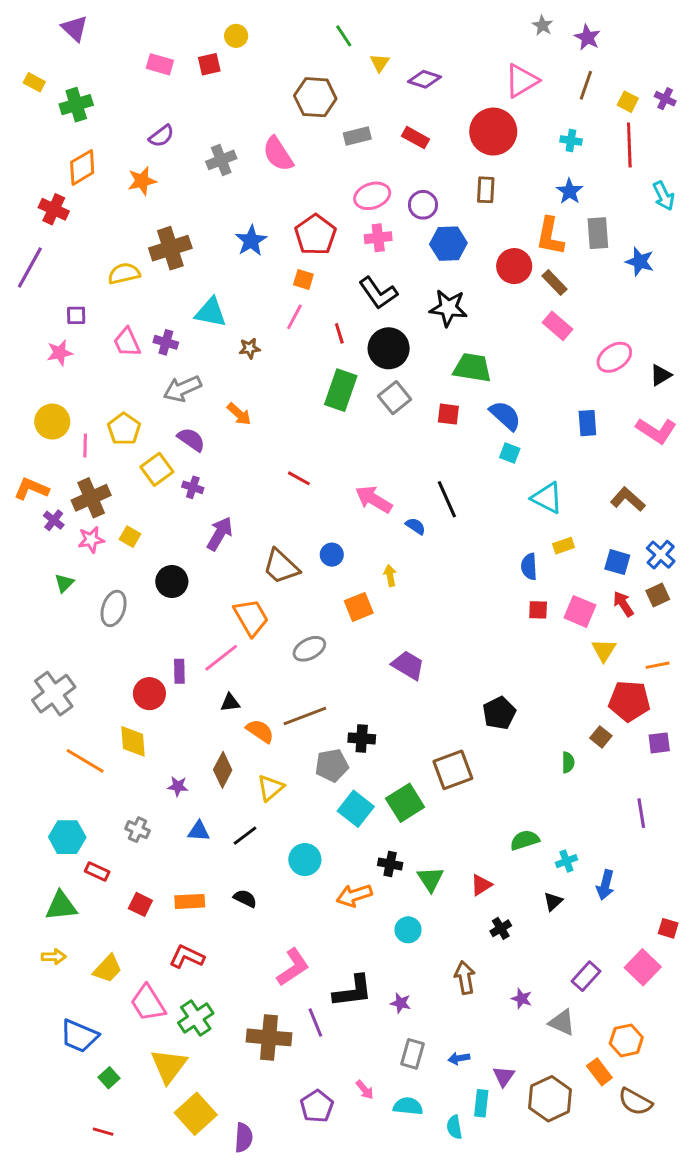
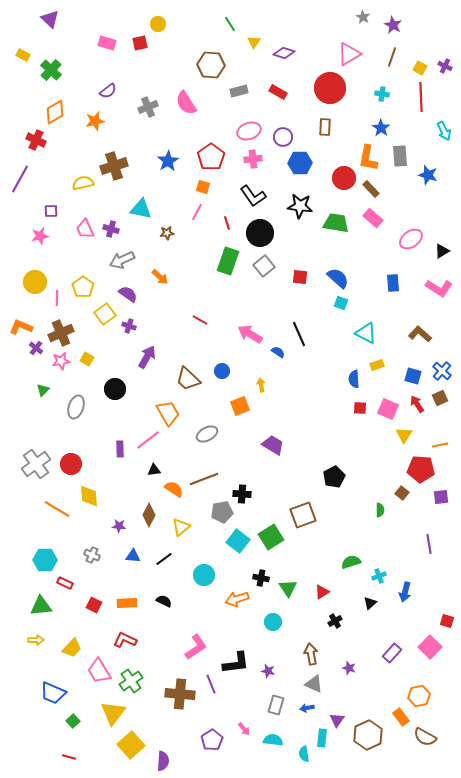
green cross: (76, 105) -> (51, 70), turned -30
green trapezoid: (472, 368) -> (336, 223), moved
red circle: (149, 694) -> (71, 464), moved
gray triangle: (562, 1022) -> (314, 684), moved

